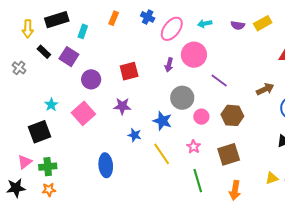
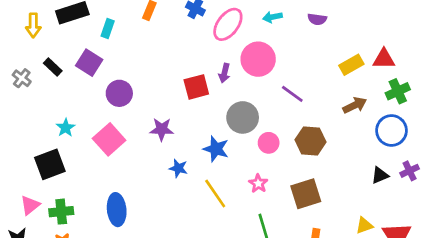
yellow rectangle: (263, 23) -> (351, 65), moved
black rectangle: (44, 52) -> (53, 67), moved
red square: (129, 71) -> (196, 87), moved
blue ellipse: (106, 165) -> (117, 210), moved

